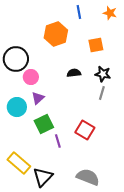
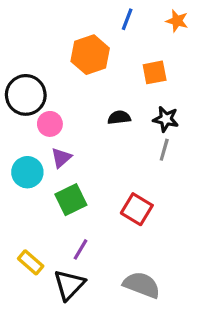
blue line: (79, 12) -> (127, 19), turned 32
purple line: (58, 141) -> (80, 249), moved, turned 48
yellow rectangle: (19, 163) -> (31, 262), size x0.7

